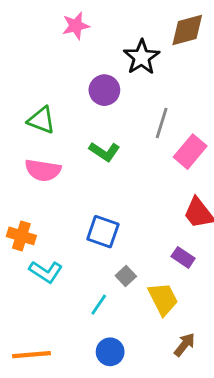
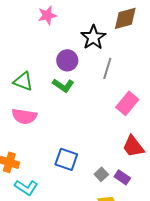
gray line: (162, 123) -> (107, 68), moved
green L-shape: (104, 152) -> (63, 85), moved
gray square: (126, 276) -> (101, 174), moved

